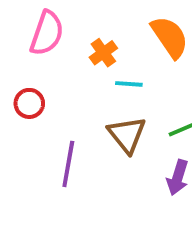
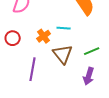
orange cross: (103, 53) -> (44, 36), moved

